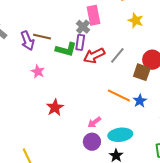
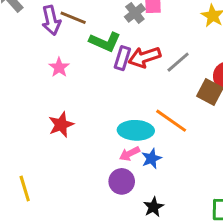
purple rectangle: (80, 42) -> (122, 58), moved
blue star: (140, 101) -> (151, 158), moved
red star: (55, 107) -> (61, 125), moved
cyan ellipse: (120, 135) -> (136, 130), moved

